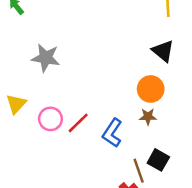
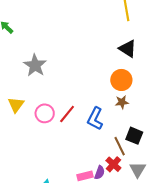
gray star: (46, 58) -> (35, 65), turned 30

